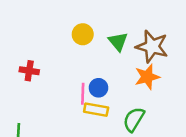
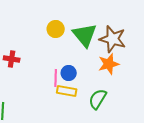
green triangle: (118, 42) -> (85, 35), size x1.5

